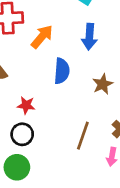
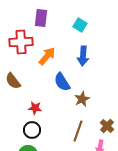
blue semicircle: (62, 71) -> (62, 82), turned 144
brown star: (103, 84) -> (82, 99), moved

